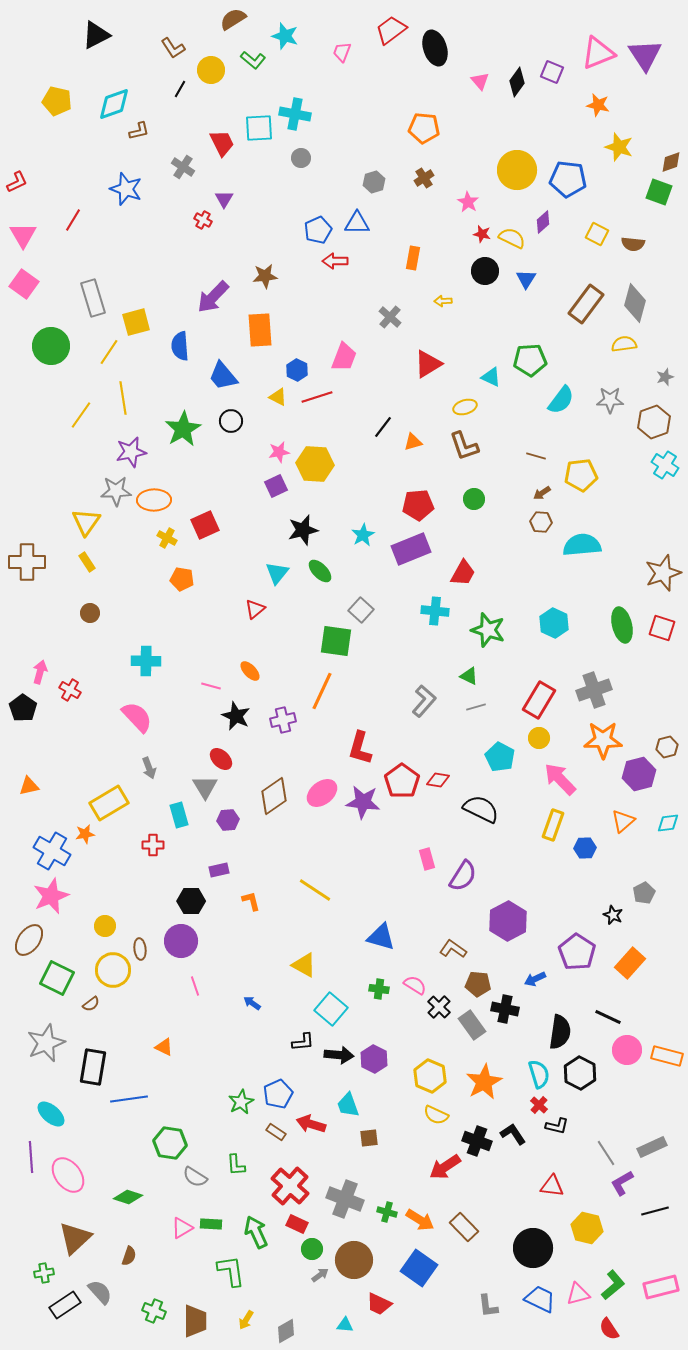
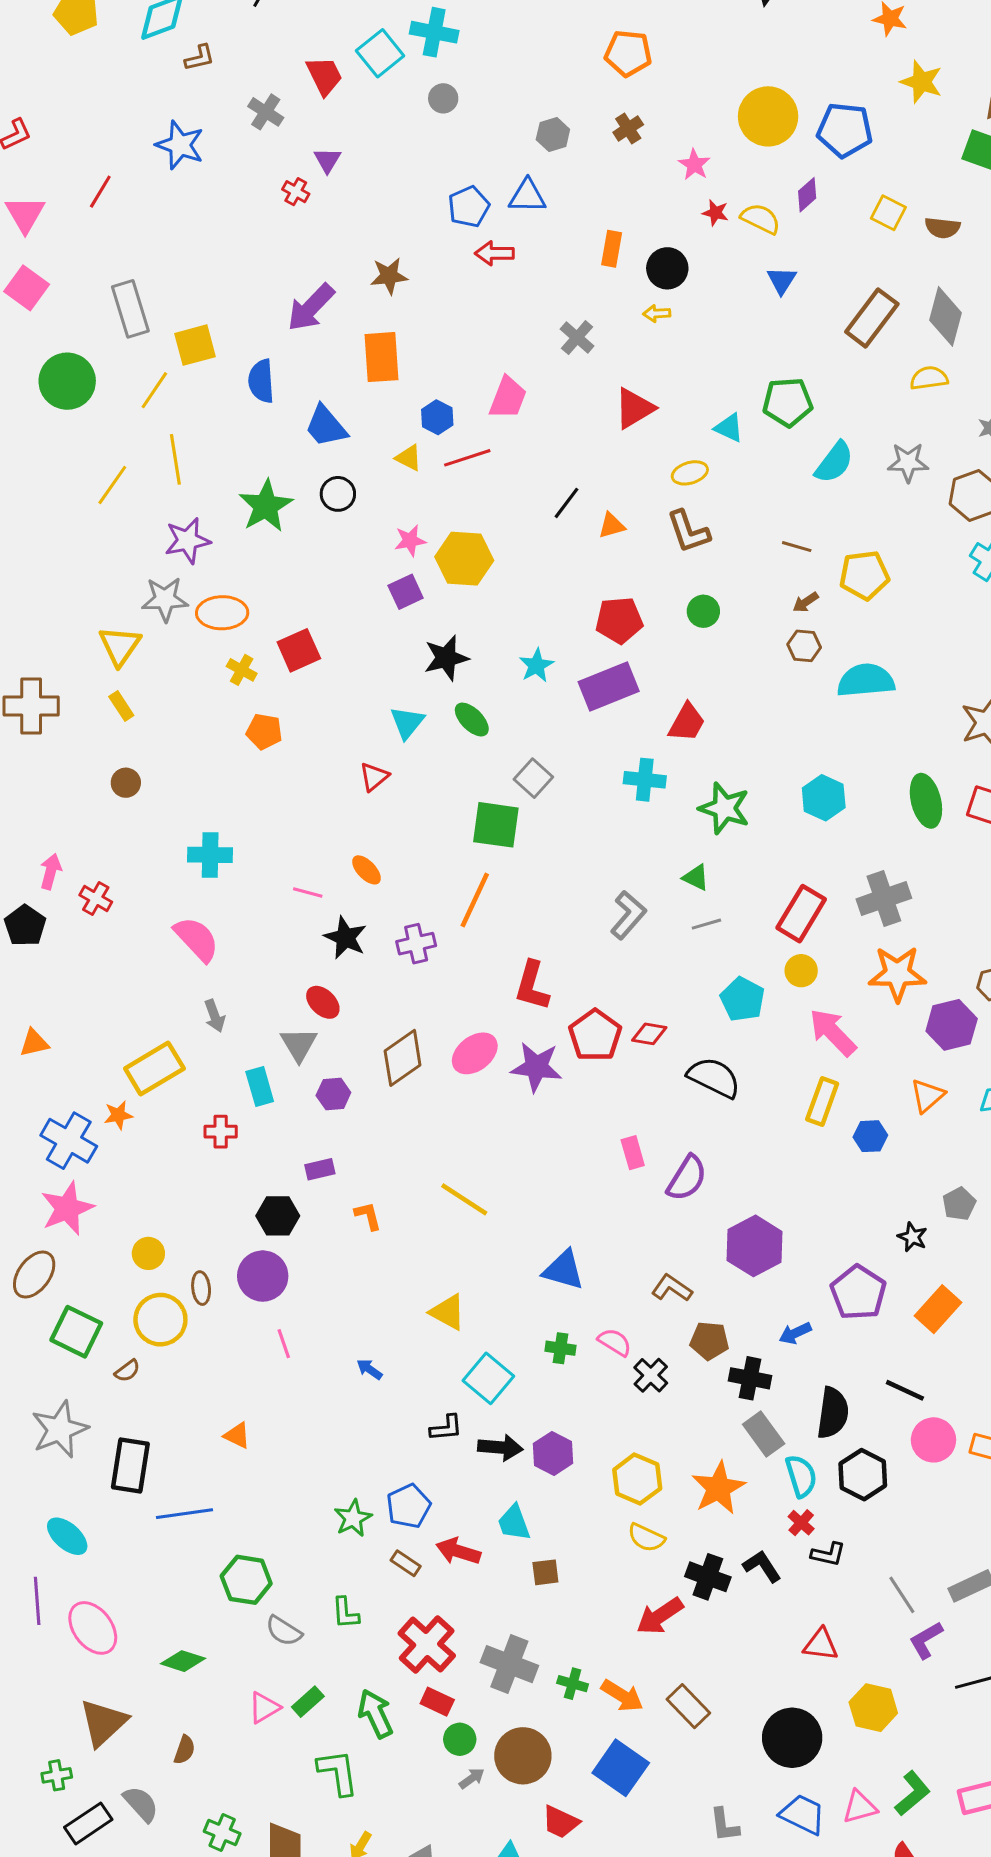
cyan square: (259, 128) -> (380, 53), turned -36
black circle: (485, 271) -> (667, 268), moved
gray rectangle: (472, 1025) -> (764, 1434), moved
green rectangle: (211, 1224) -> (308, 1702), turned -45

